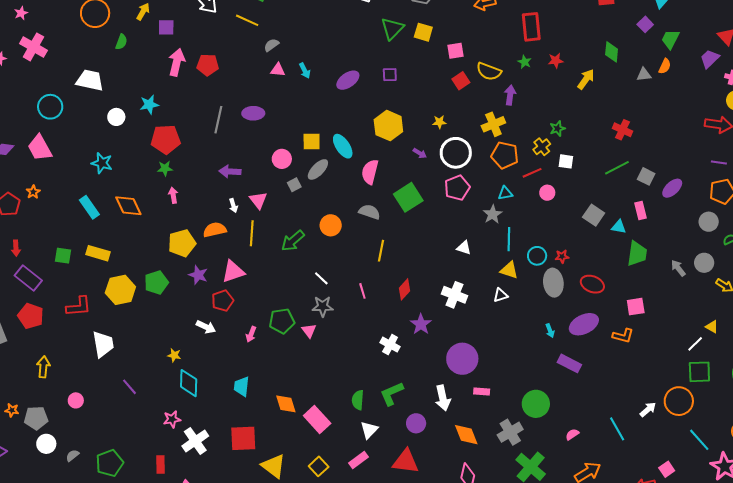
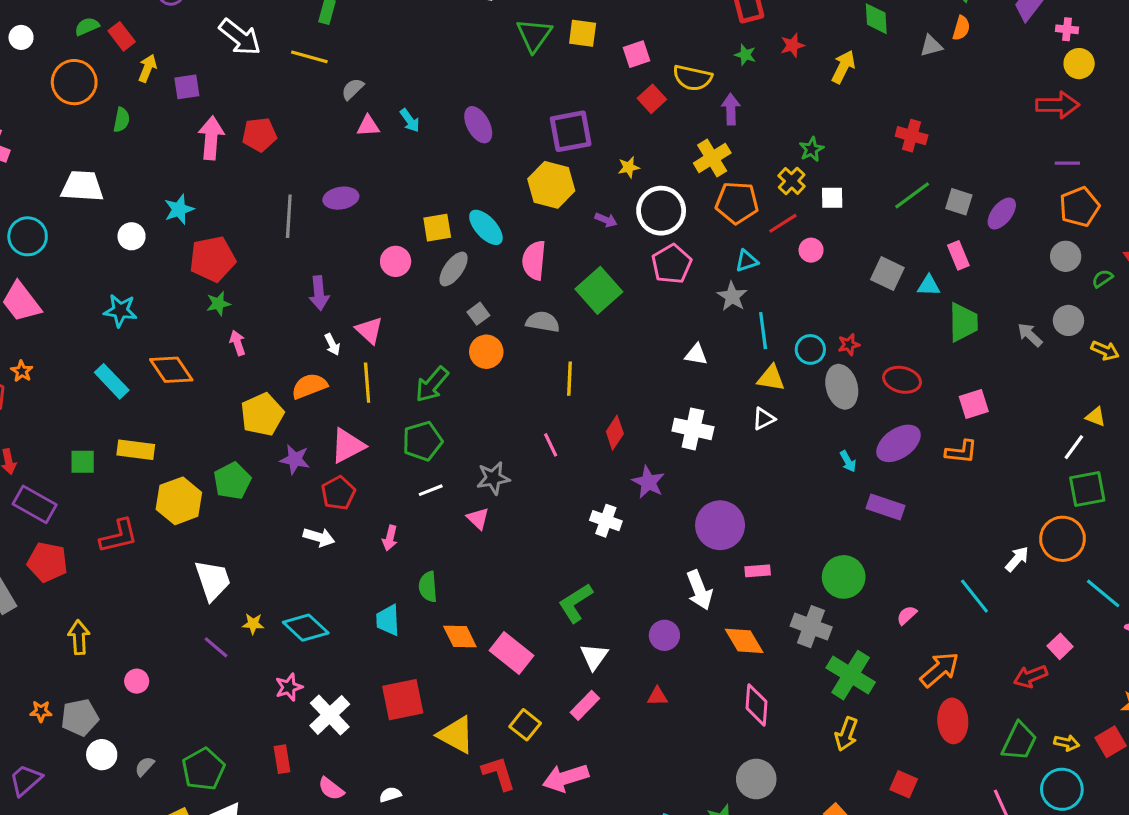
purple square: (390, 75) -> (571, 131), moved, size x1.8
purple ellipse: (348, 80) -> (478, 125), turned -75
purple arrow: (230, 172) -> (319, 293), turned -90
gray square: (294, 185) -> (478, 314), moved
white line: (321, 278) -> (431, 490), moved, turned -56
green pentagon: (282, 321) -> (422, 441), moved
white trapezoid: (103, 344) -> (213, 580), moved
yellow star: (174, 355) -> (253, 624), moved
cyan diamond: (189, 383) -> (306, 628), turned -40
green L-shape: (392, 394) -> (576, 603), moved
green semicircle: (358, 400) -> (428, 587), moved
gray cross: (510, 432) -> (811, 627), turned -30
red triangle: (406, 461) -> (657, 696), size x0.5

